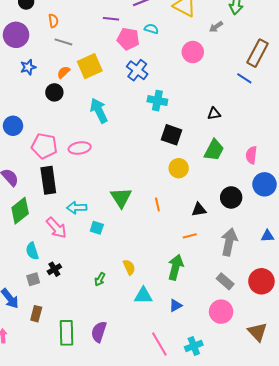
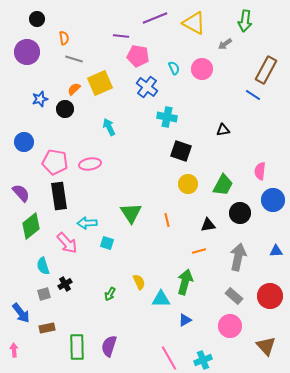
cyan semicircle: (151, 29) -> (174, 68), moved, turned 48
blue star: (28, 67) -> (40, 99), moved
cyan arrow: (99, 111) -> (109, 127), size x0.7
green trapezoid: (214, 150) -> (223, 185), moved
cyan triangle: (143, 295) -> (161, 299), moved
brown rectangle: (36, 314) -> (47, 328), turned 63

